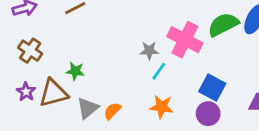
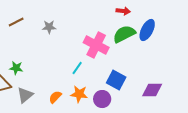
gray star: (149, 51) -> (49, 27), moved
orange semicircle: (112, 111) -> (55, 97), moved
purple circle: (208, 114) -> (102, 99), moved

